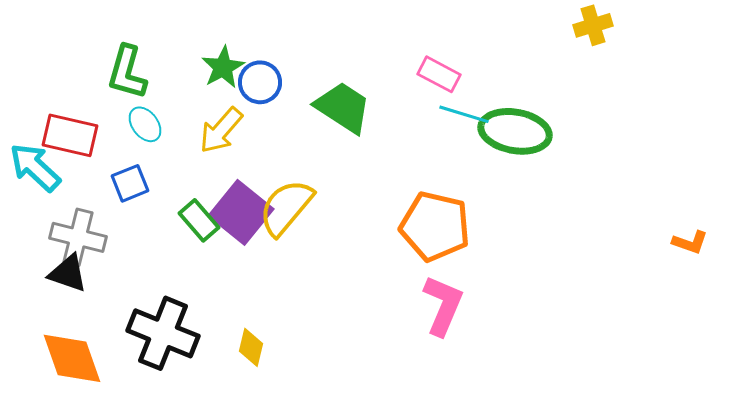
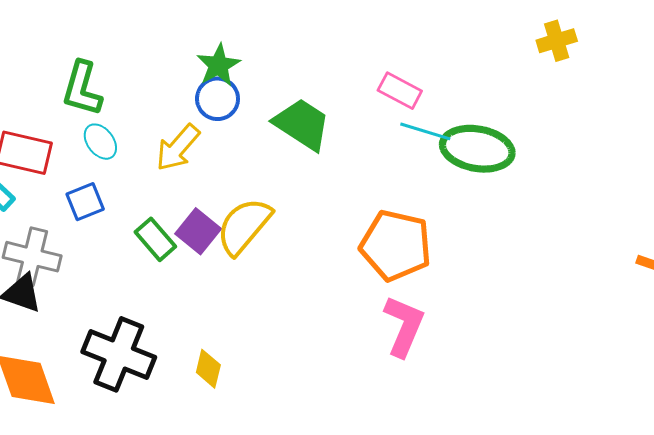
green star: (223, 67) -> (219, 65), moved
purple square: (241, 212) -> (198, 231), size x0.7

